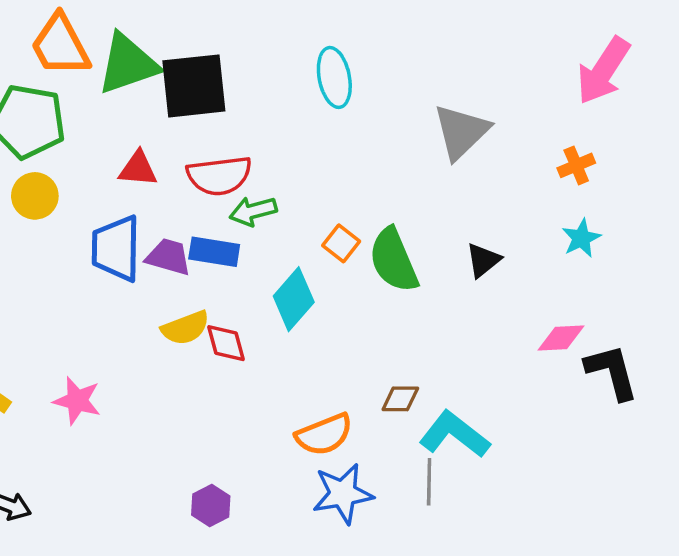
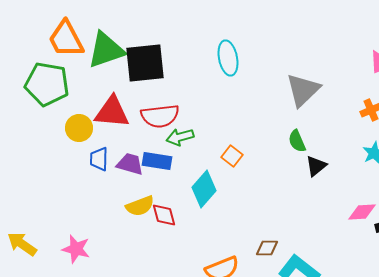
red triangle: (138, 169) -> (112, 112), size x1.5
yellow circle: (35, 196) -> (79, 128), moved
blue trapezoid: (116, 248) -> (99, 159), size x0.6
green semicircle: (394, 260) -> (297, 141), moved, size x0.6

